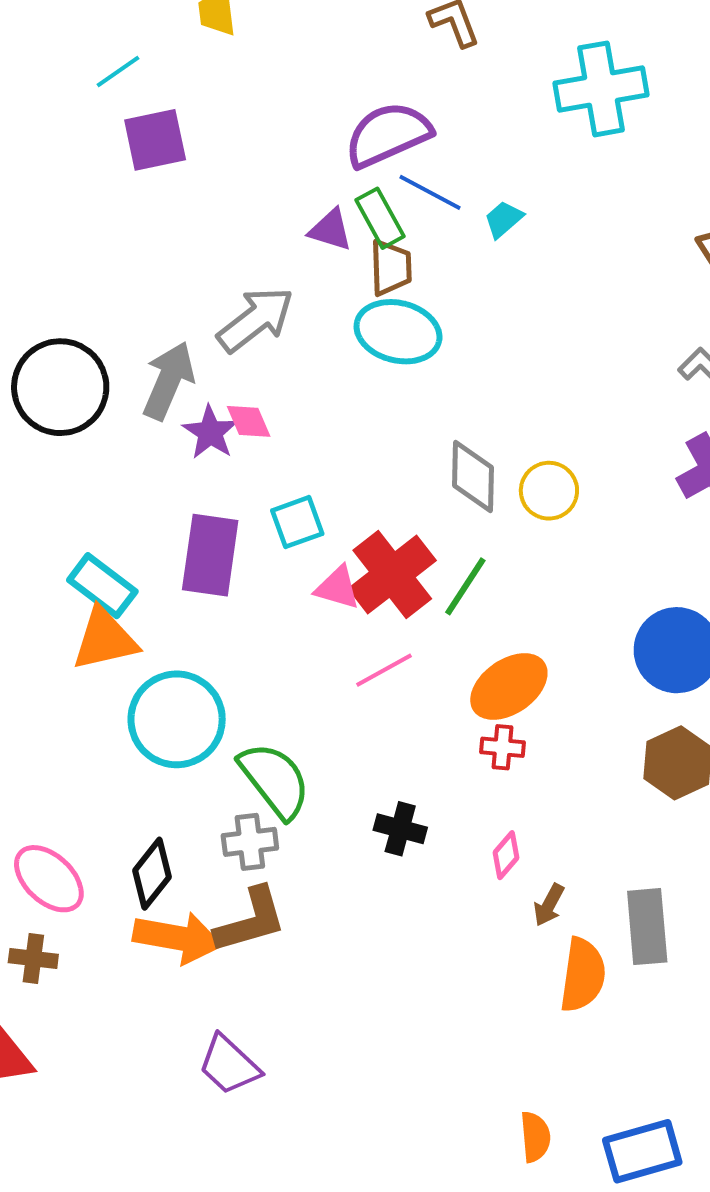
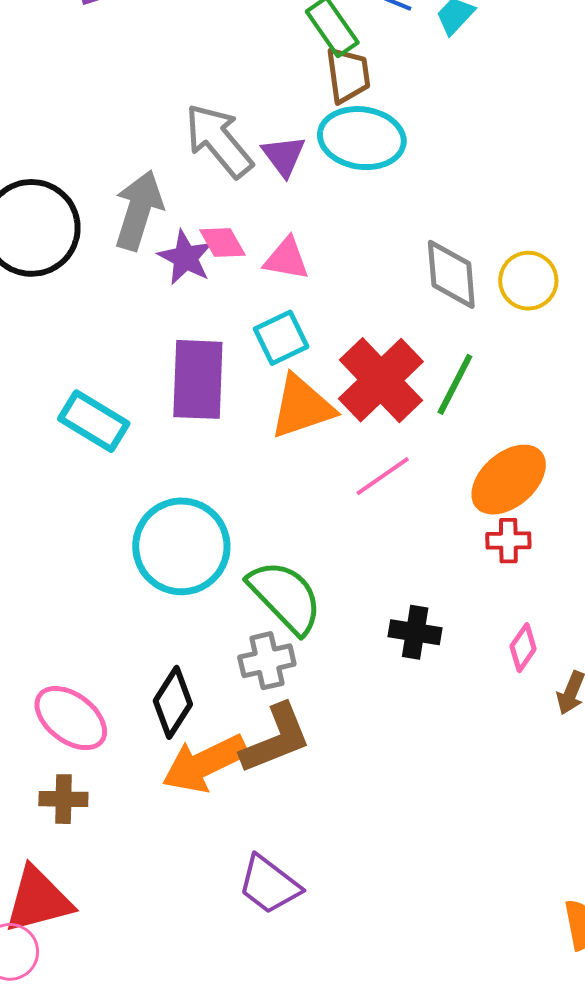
purple triangle: (330, 230) -> (284, 156), moved, turned 42
gray arrow: (255, 320) -> (219, 141), turned -86
pink triangle: (337, 588) -> (286, 259), moved
orange triangle: (105, 639) -> (302, 407), moved
orange arrow: (177, 938) -> (205, 764), turned 150

